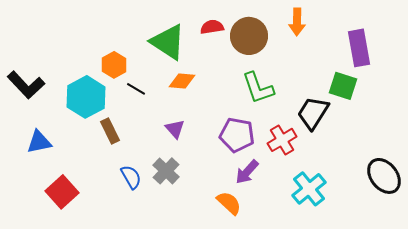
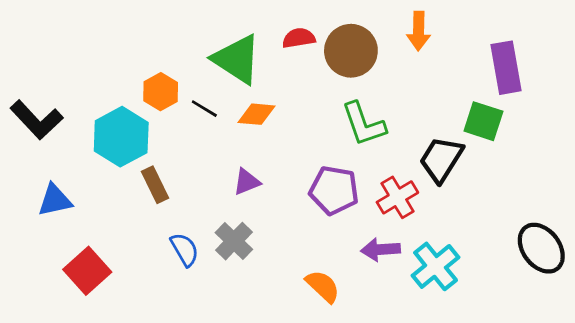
black line: (136, 89) -> (204, 109), moved
purple triangle: (175, 129) -> (247, 182), turned 50
purple arrow: (247, 172) -> (381, 250), moved, turned 44

